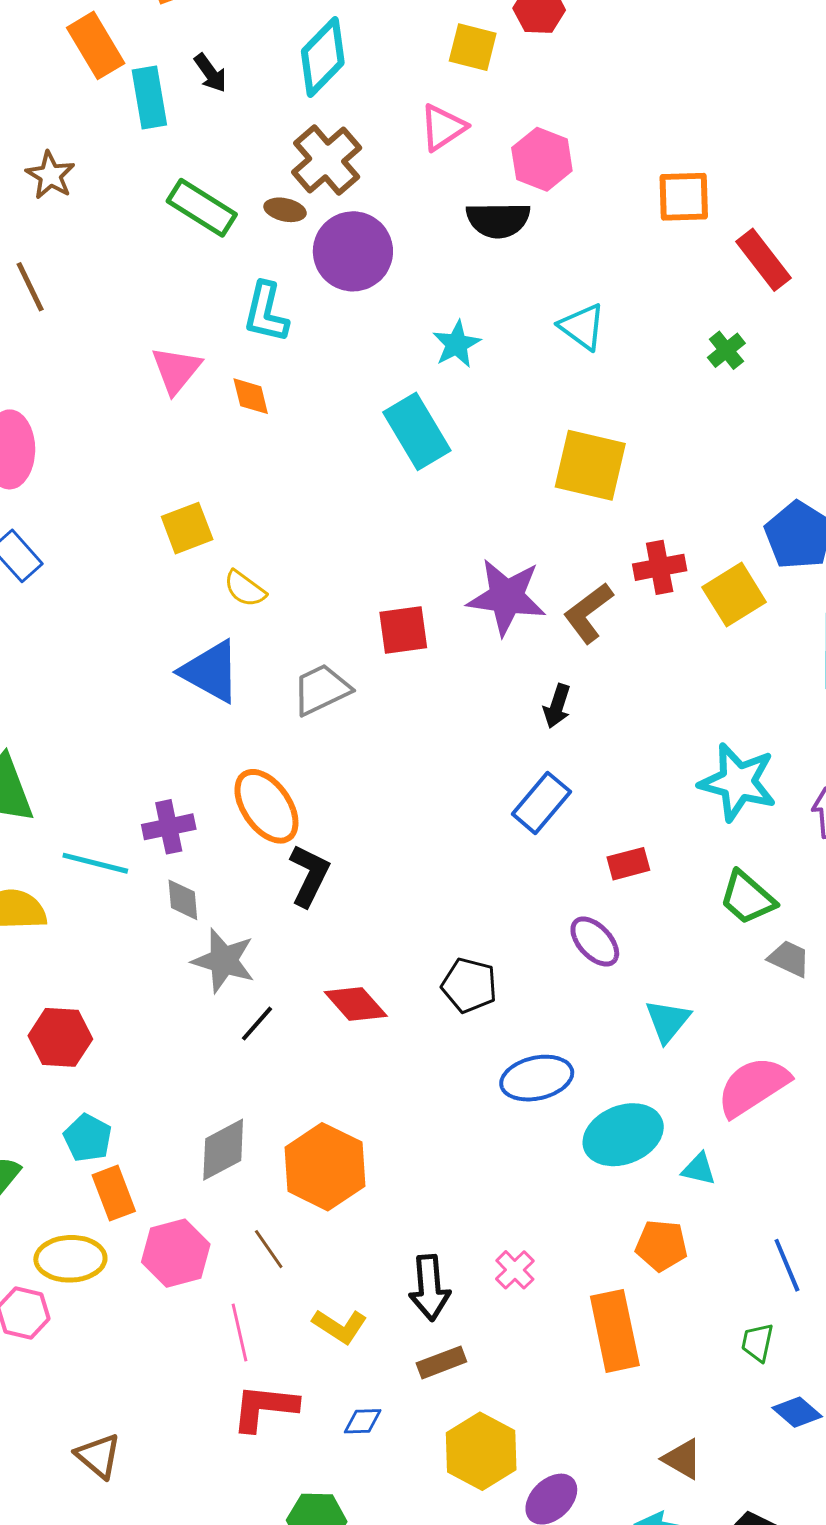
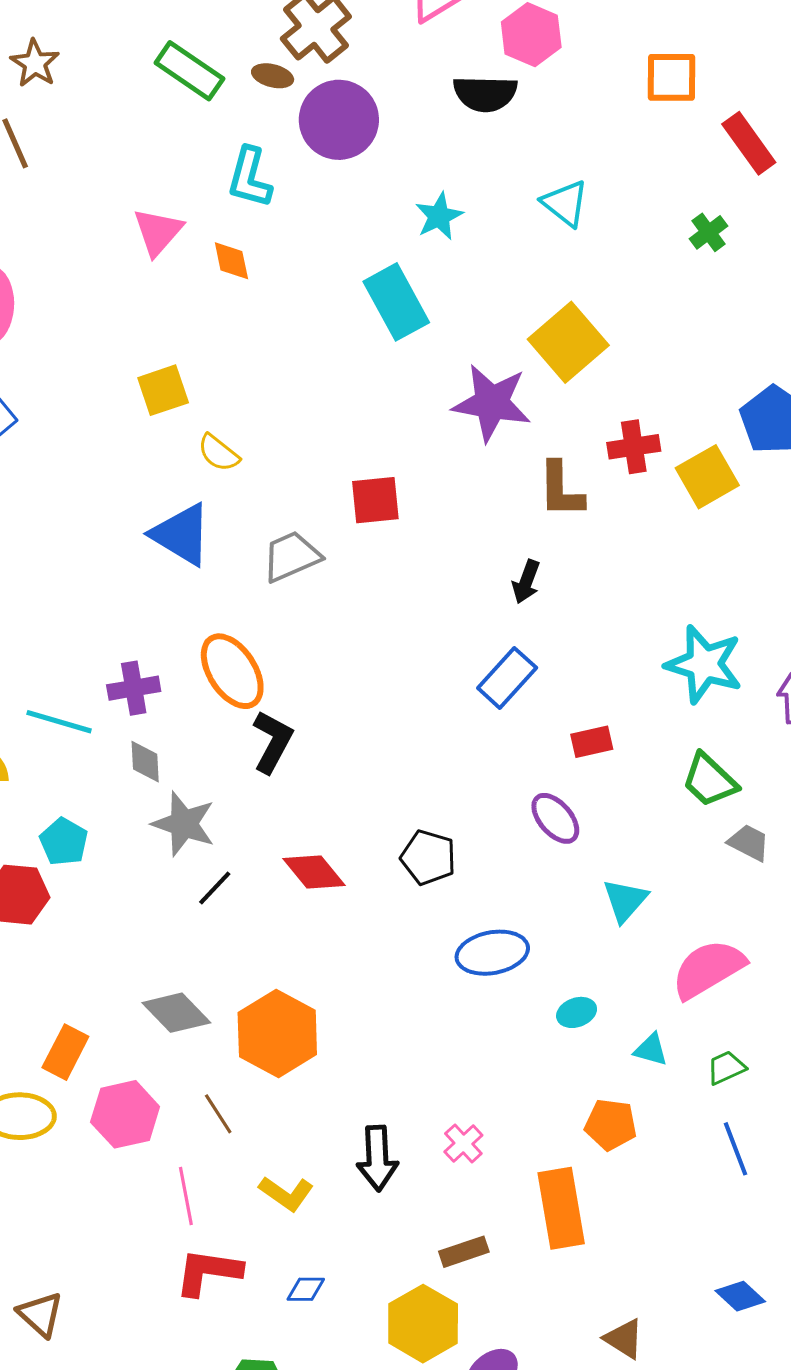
brown star: (50, 175) -> (35, 63), moved
yellow square: (590, 465) -> (568, 342), turned 34
purple star: (506, 597) -> (492, 403), moved
brown L-shape: (588, 613) -> (561, 490), turned -56
cyan ellipse: (623, 1135) -> (577, 1012), size x0.5
cyan pentagon: (88, 1138) -> (64, 842), moved
gray diamond: (223, 1150) -> (176, 1013), turned 72
orange rectangle: (114, 1193) -> (65, 1052), turned 46
green trapezoid: (757, 1342) -> (726, 1068), moved, turned 51
brown rectangle: (441, 1362) -> (464, 1252), moved

